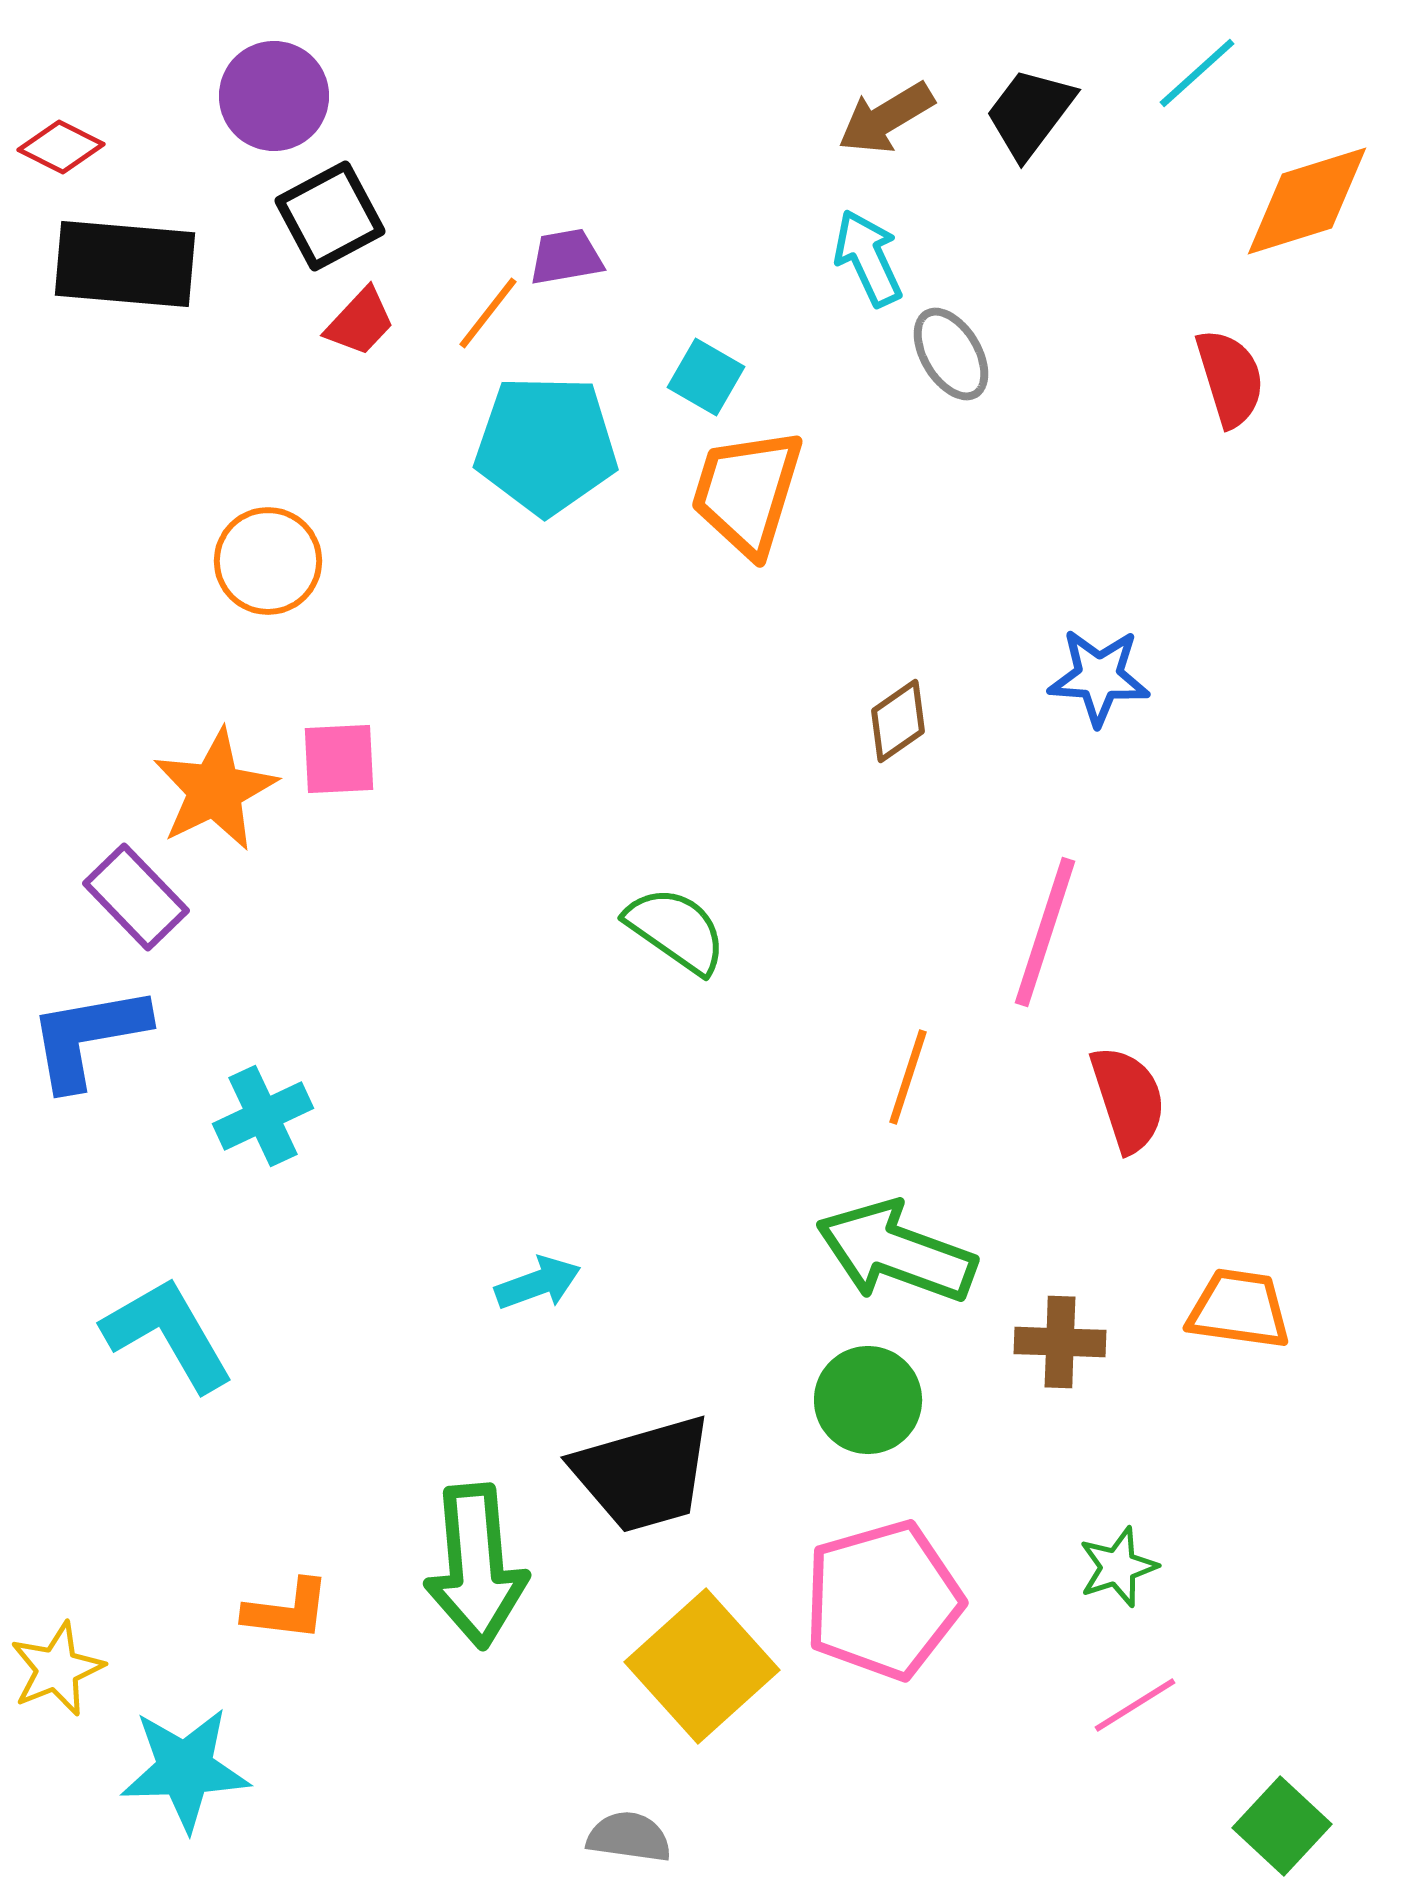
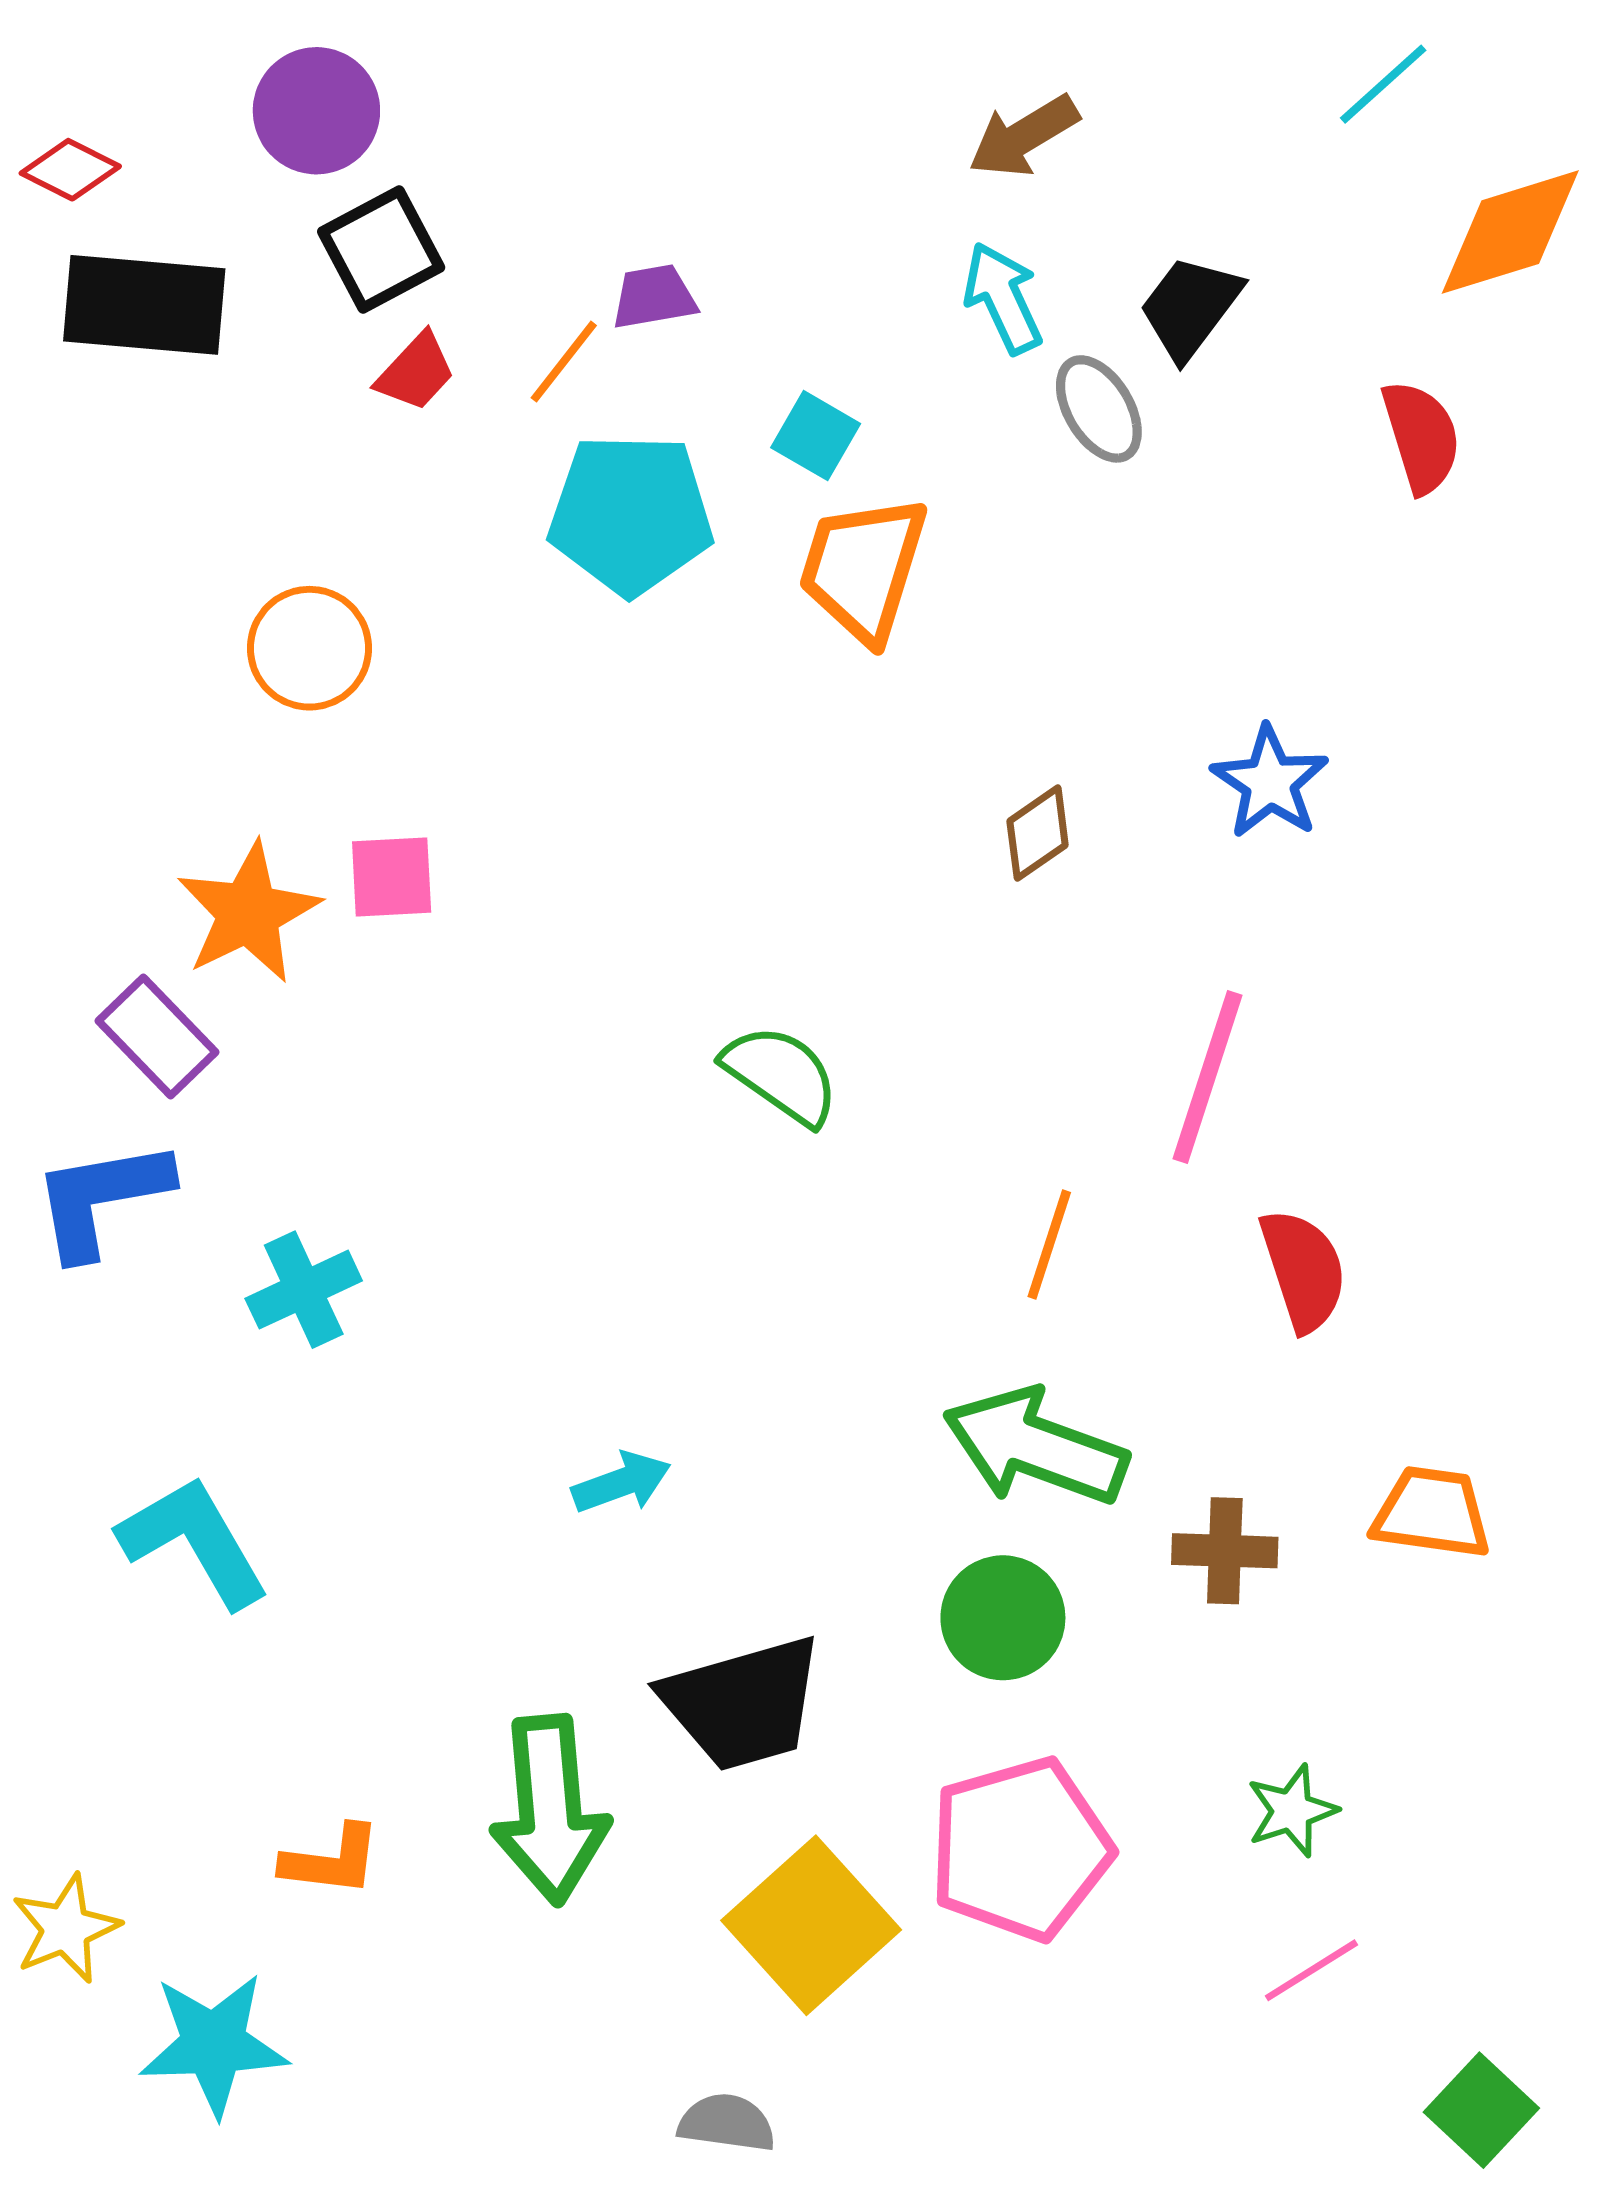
black trapezoid: (1030, 113) -> (1190, 307), moved
blue star: (1099, 677) -> (1270, 782), turned 30

